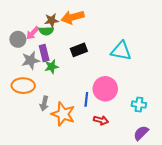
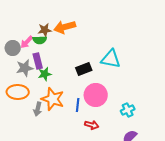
black rectangle: (79, 50) -> (84, 69), moved
cyan cross: (139, 105) -> (128, 110), turned -32
orange star: (63, 114) -> (53, 99), moved

